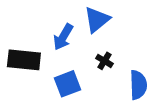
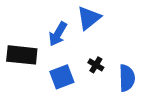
black cross: (104, 61) -> (96, 65), moved

